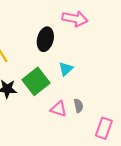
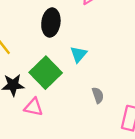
pink triangle: (59, 109) -> (34, 107), moved

